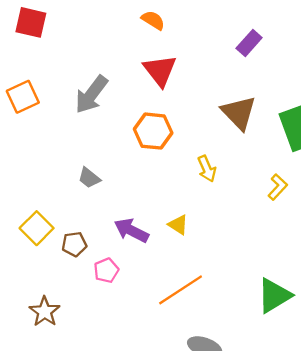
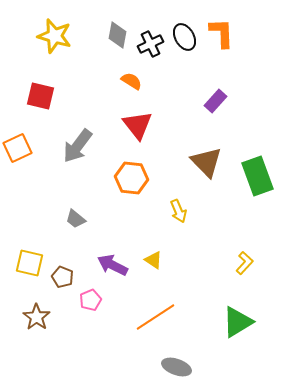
red square: (31, 22) -> (40, 96), moved
yellow L-shape: (278, 187) -> (244, 263), moved
yellow square: (37, 228) -> (30, 263), turned -32
brown pentagon: (74, 244) -> (62, 277), turned 30
brown star: (45, 312) -> (36, 317), moved

